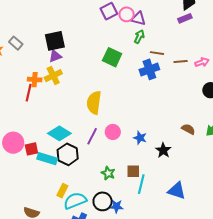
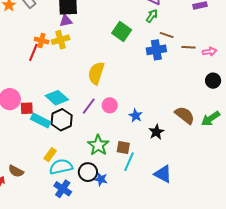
brown semicircle: (188, 129) -> (185, 115), size x1.5
green star: (108, 173) -> (98, 145), size x1.5

